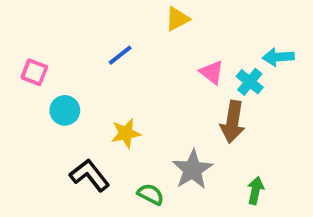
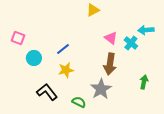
blue line: (120, 55) -> (63, 49), moved
brown arrow: (233, 122) -> (110, 64), moved
green arrow: (255, 190) -> (144, 82), moved

